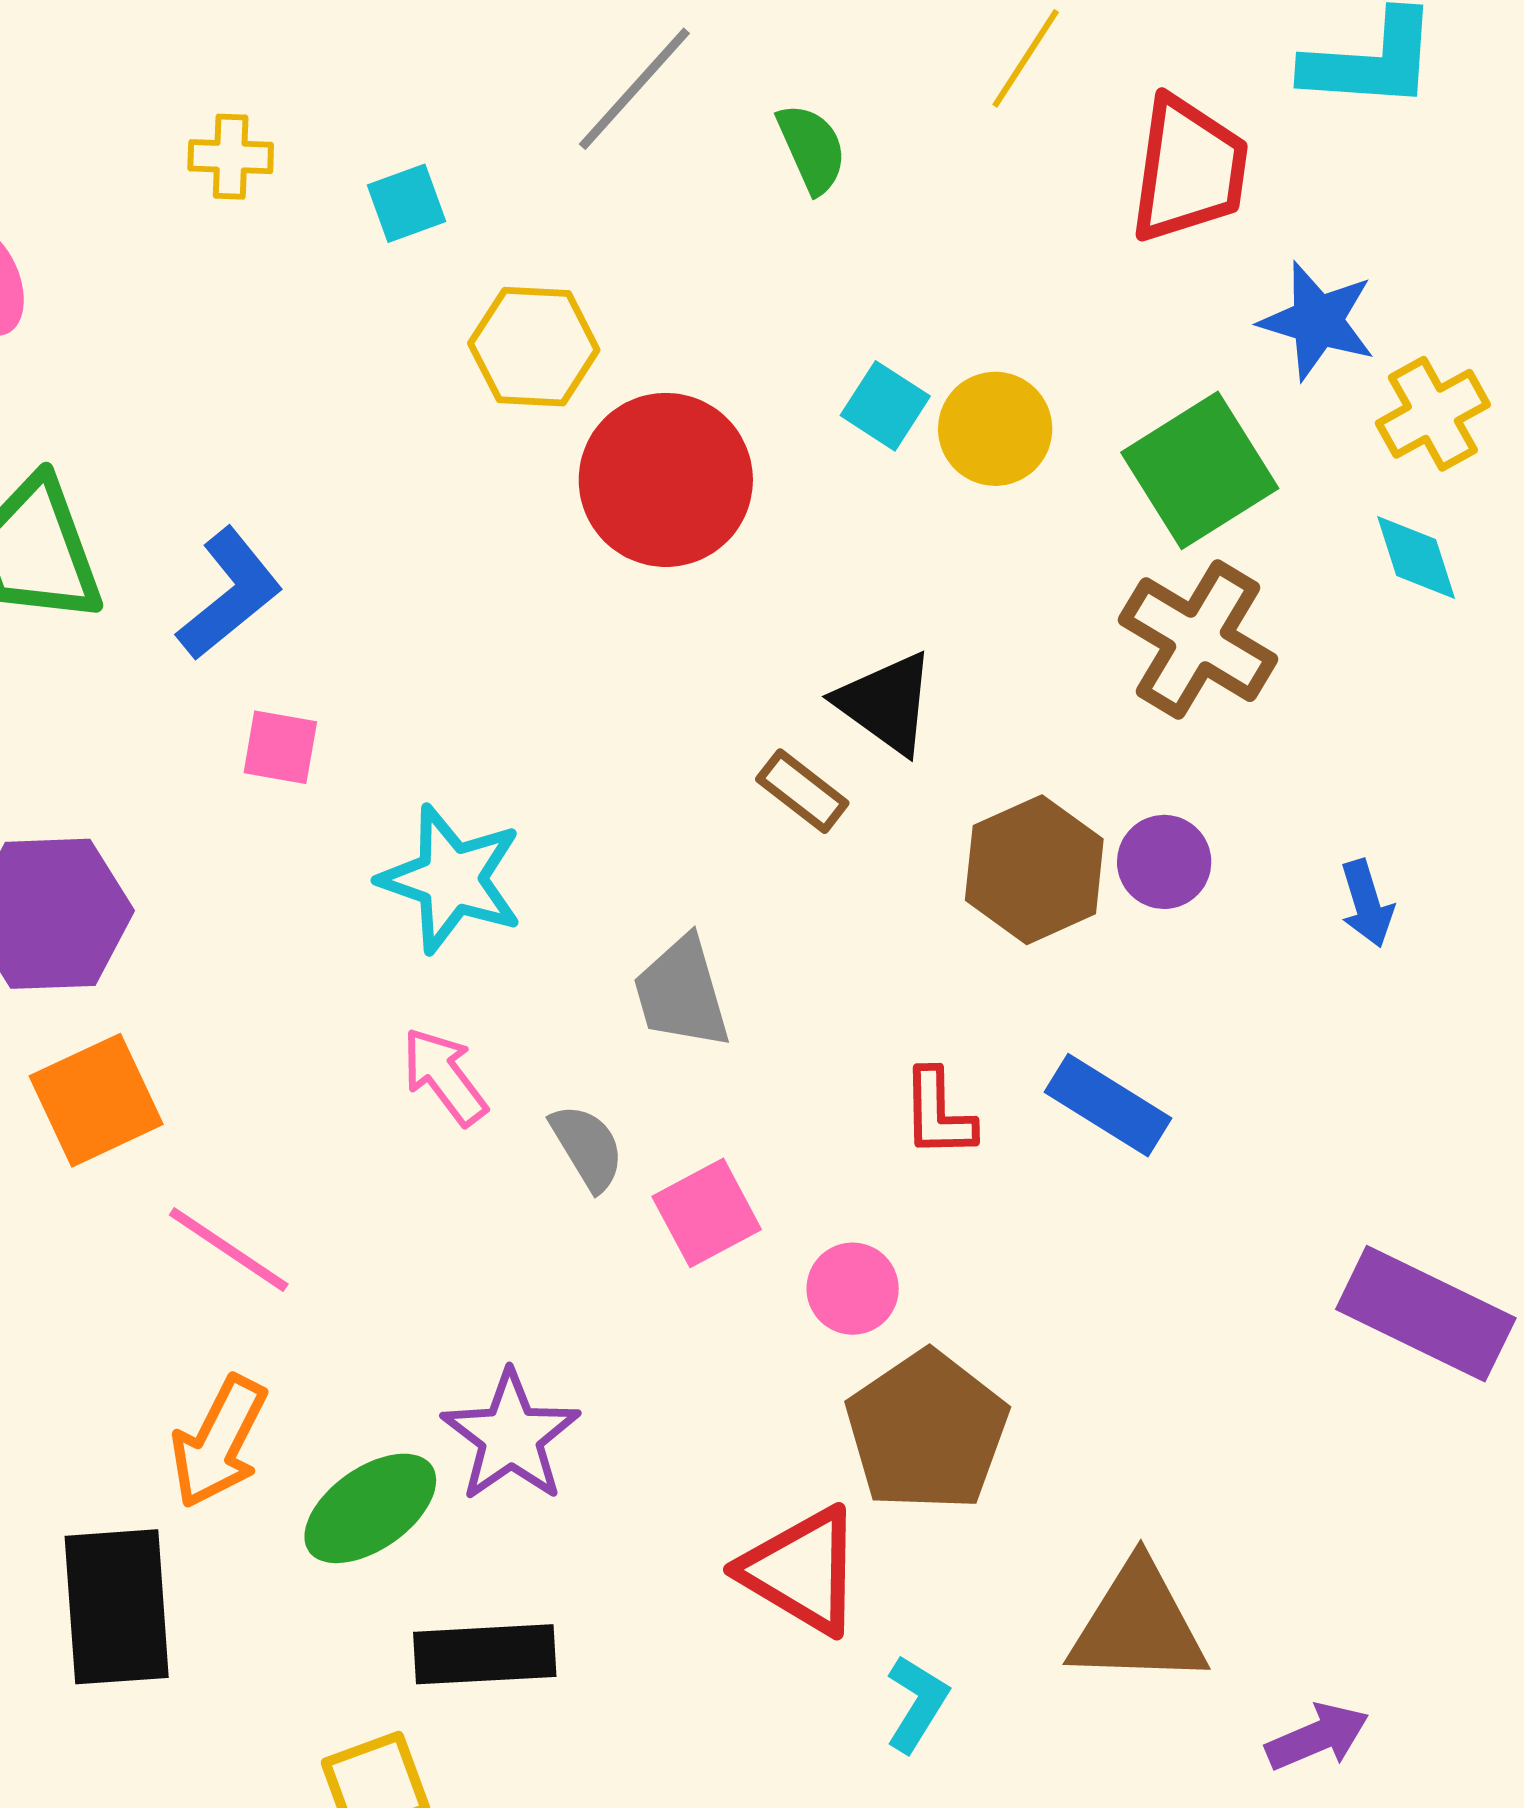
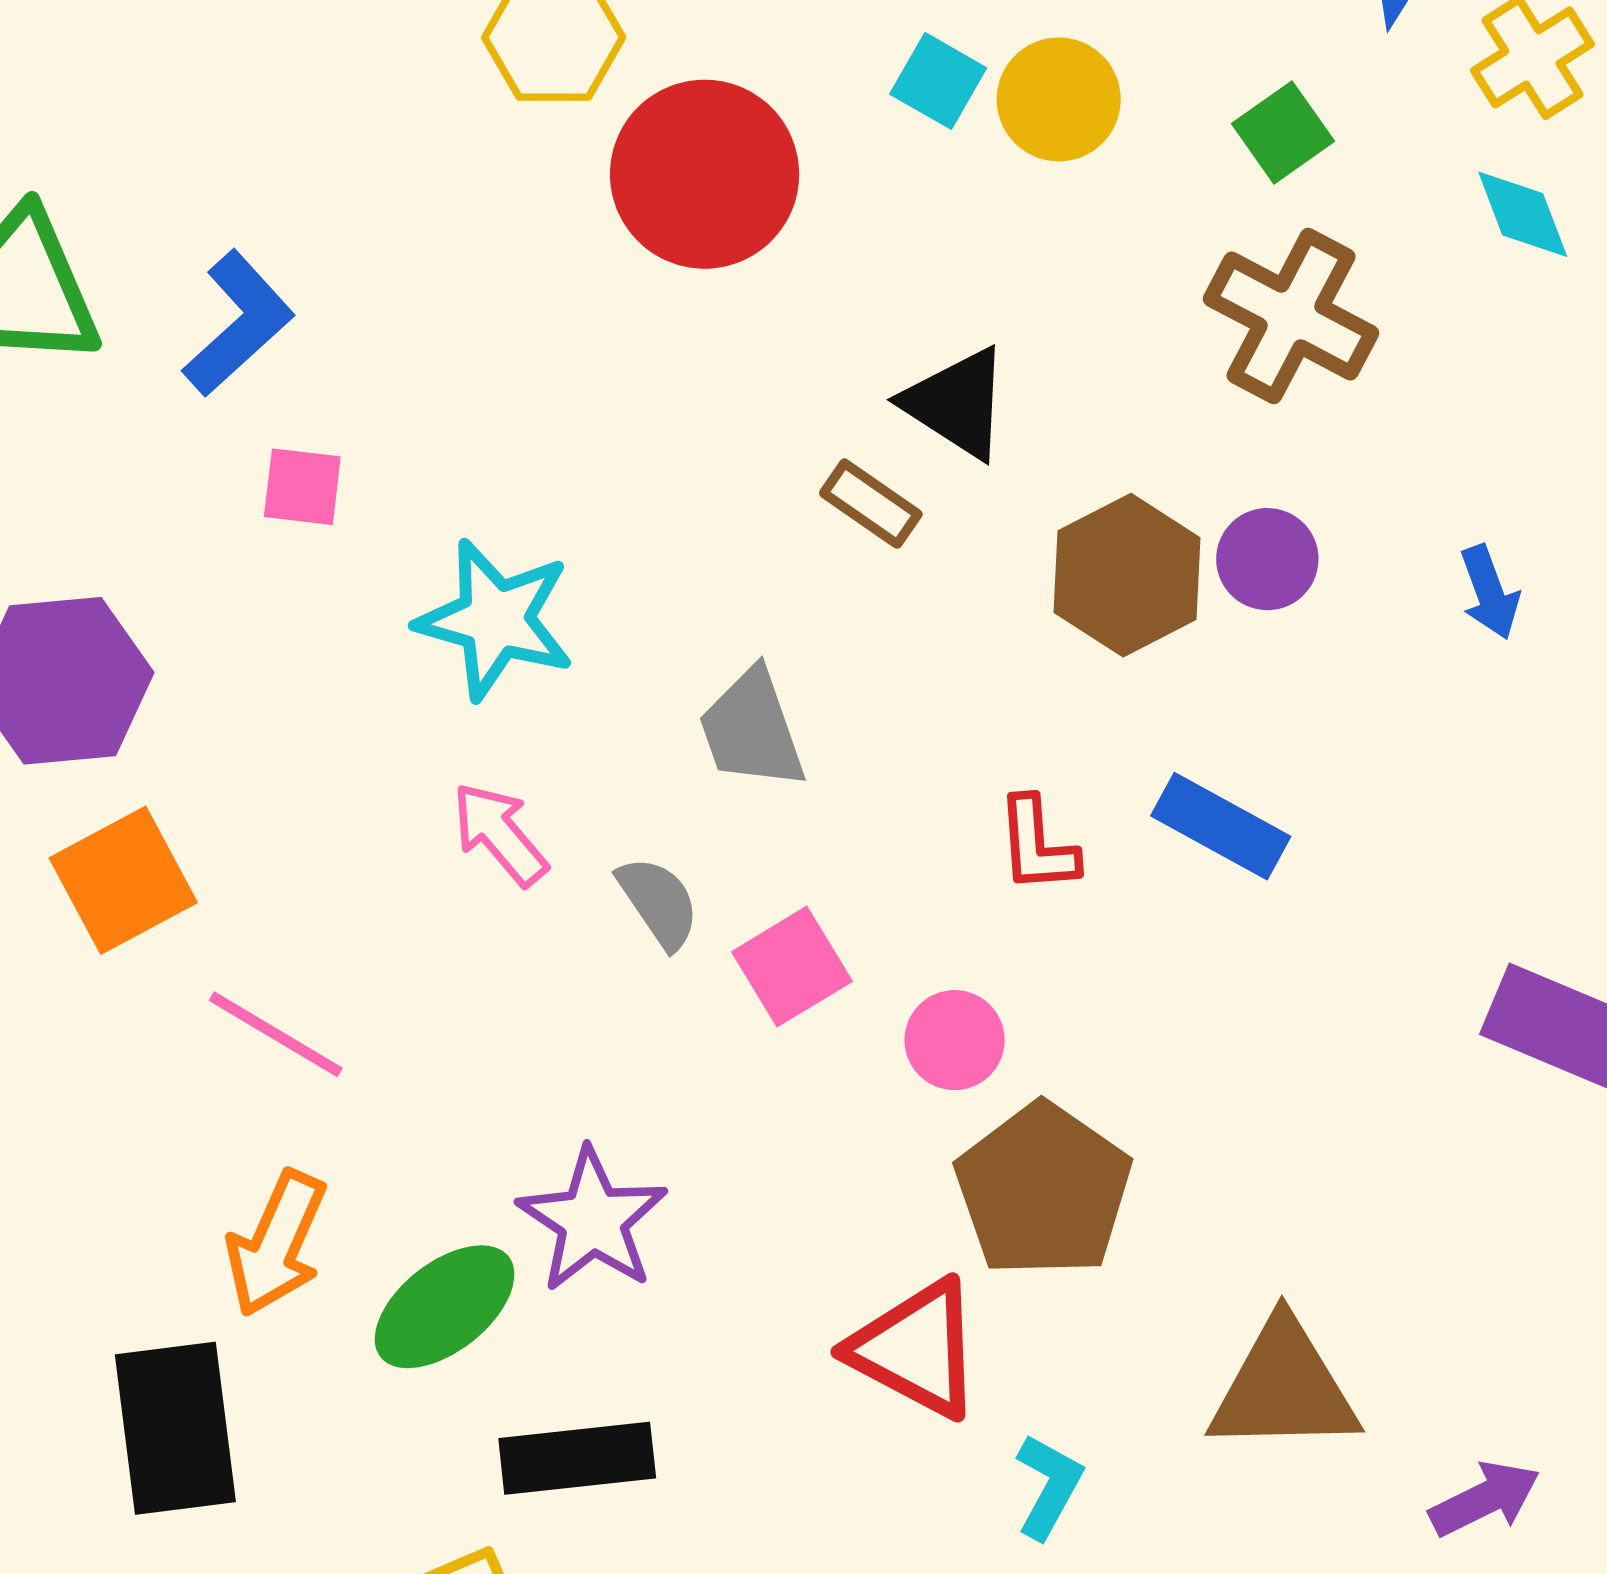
green square: (1200, 470) -> (1283, 132), size x0.6

